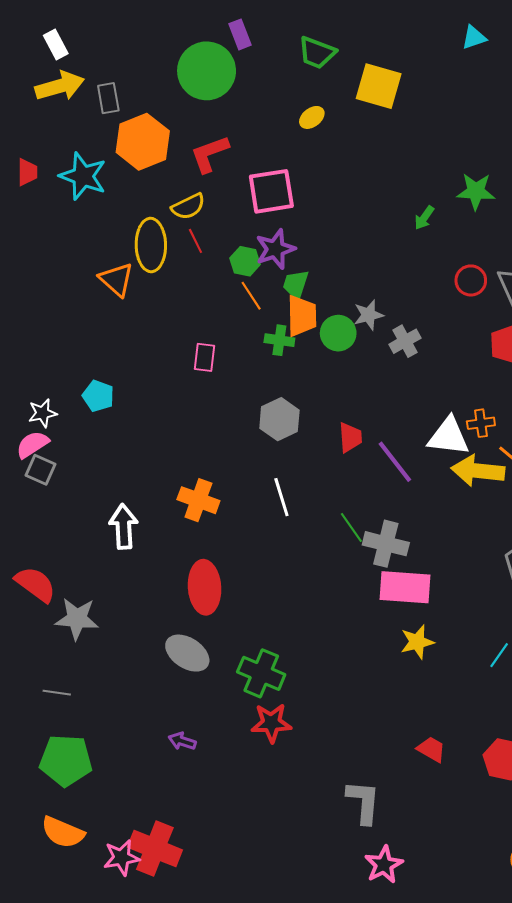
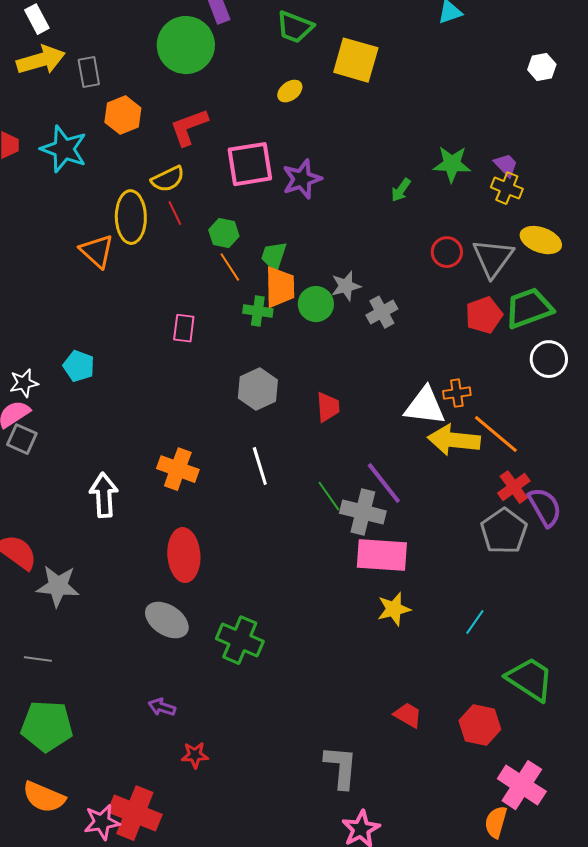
orange hexagon: (143, 142) -> (123, 115), size x0.7
purple star: (275, 249) -> (302, 179), moved
purple line: (395, 462) -> (384, 483), moved
red star: (271, 723) -> (195, 755), moved, size x0.7

